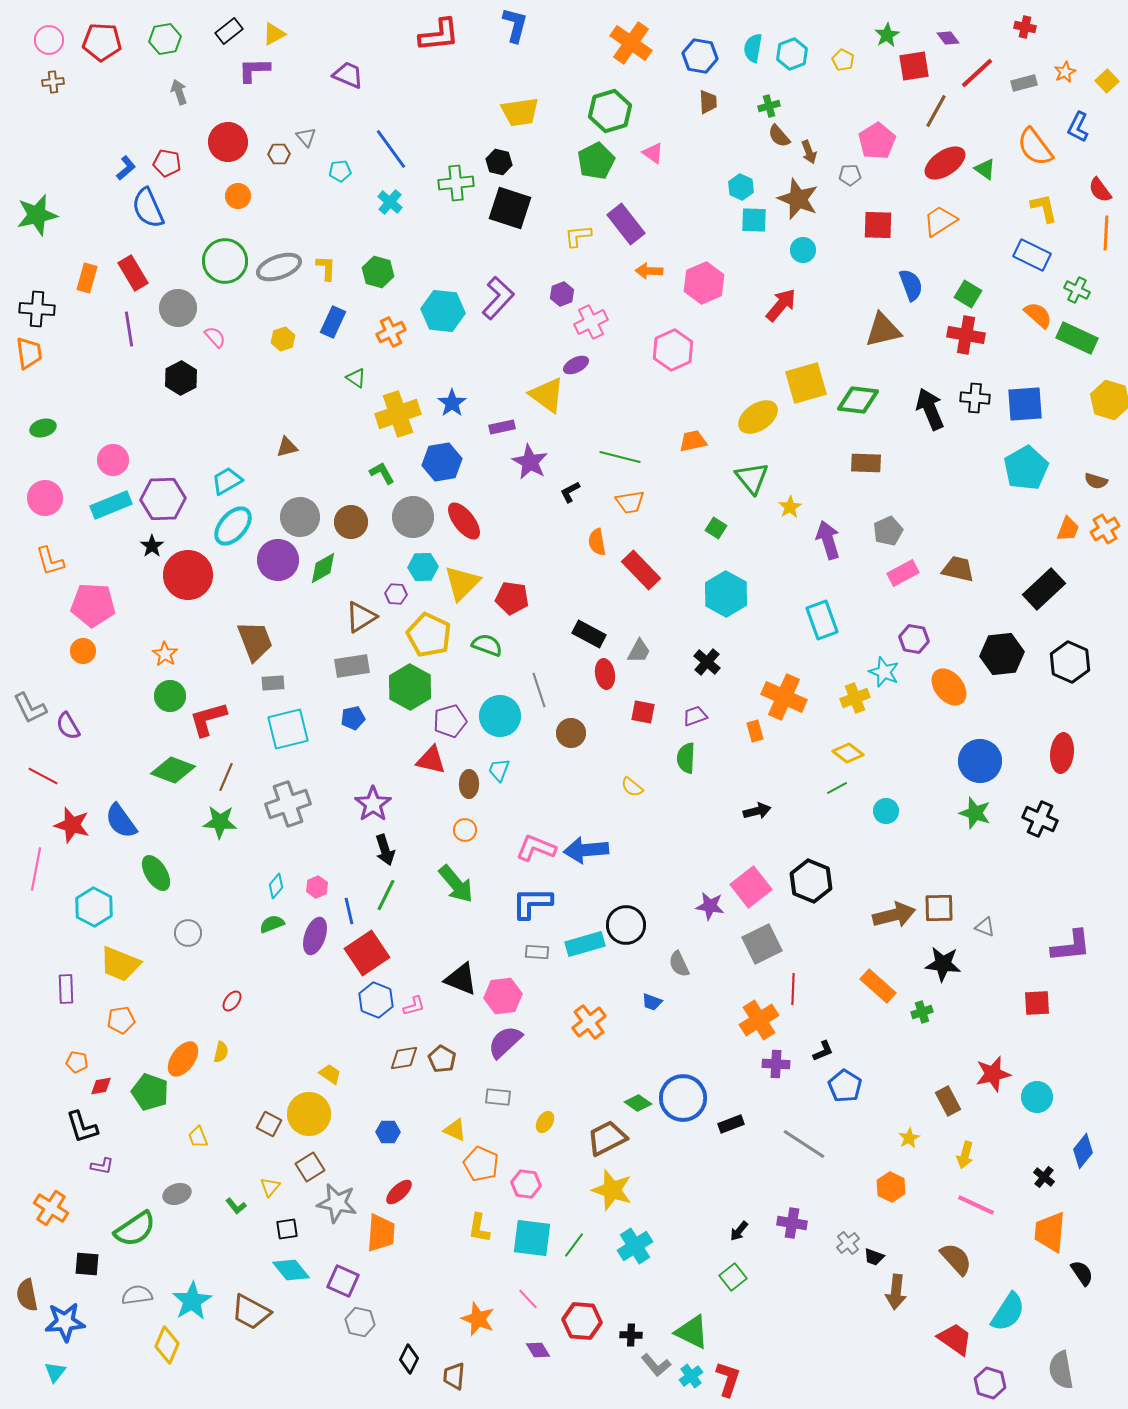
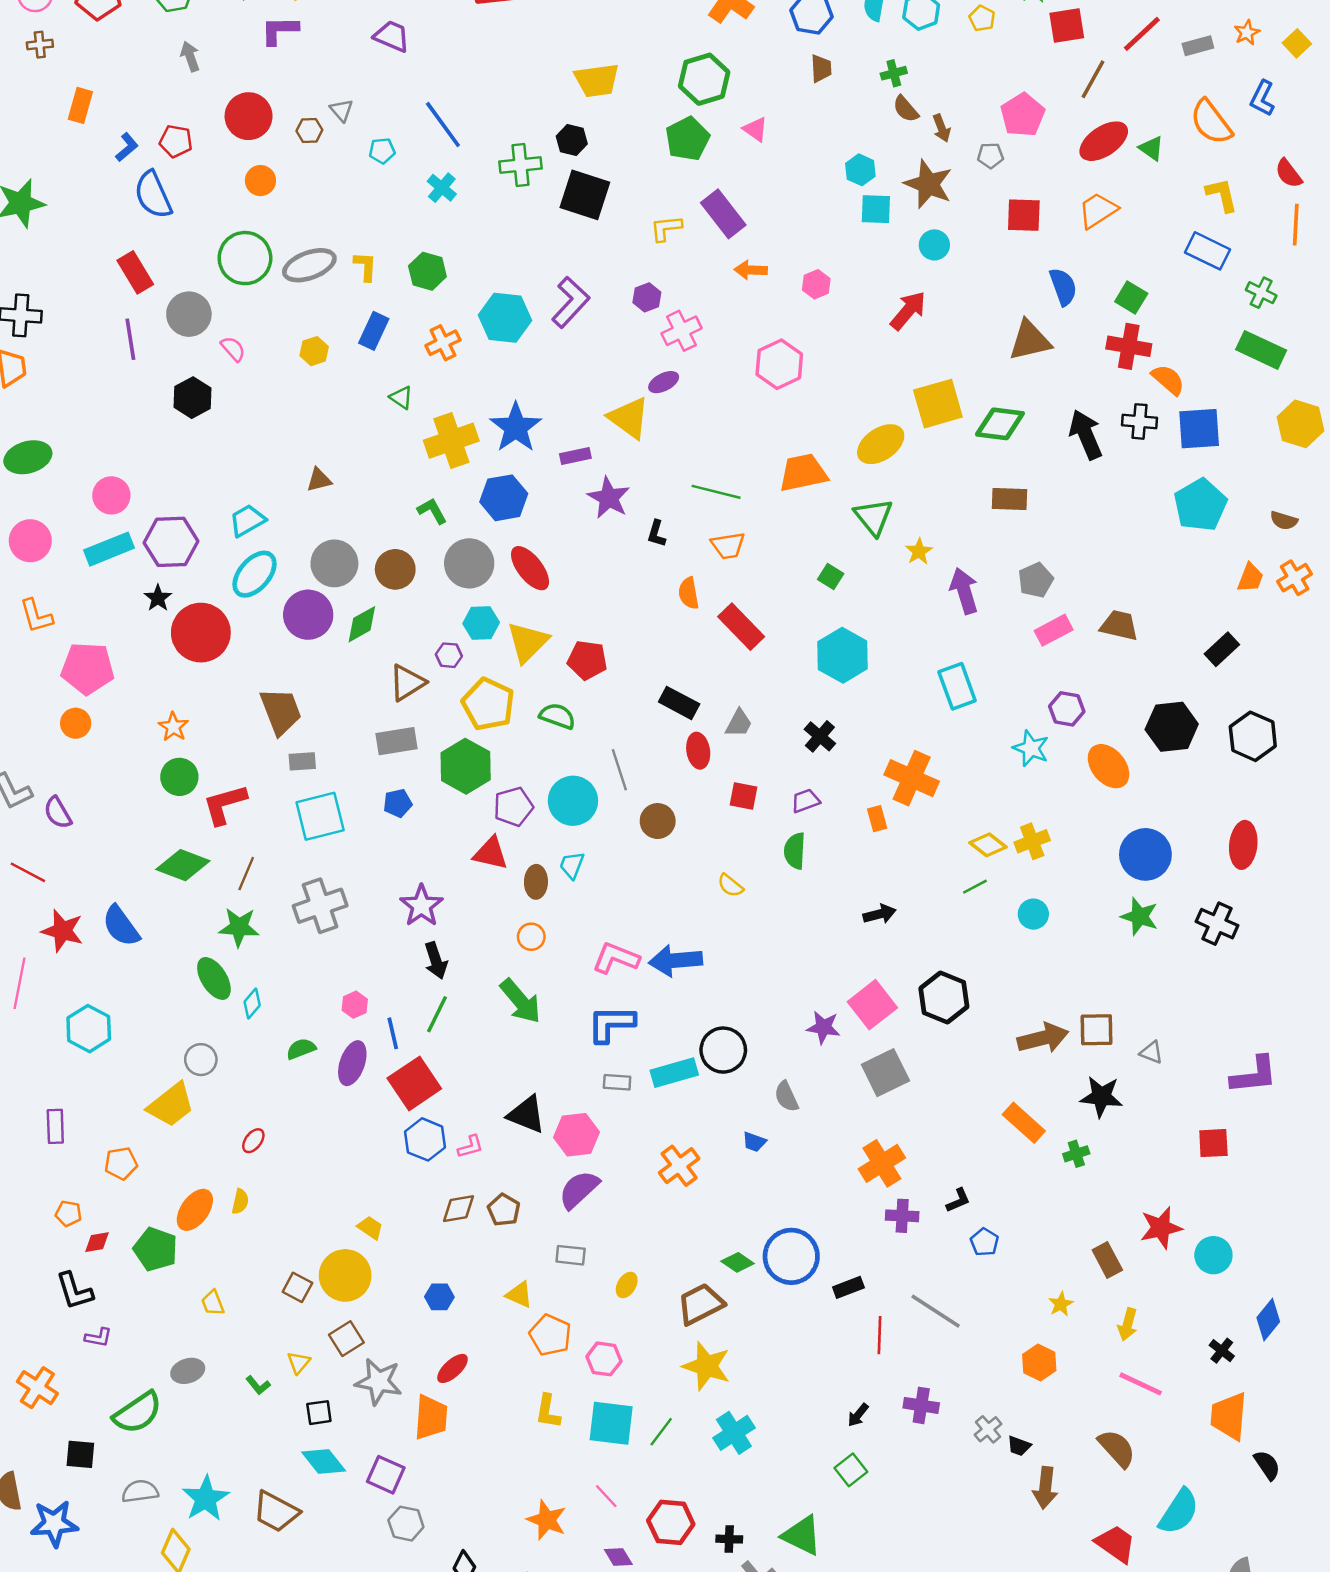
orange rectangle: (87, 278) -> (80, 105), moved
pink hexagon: (704, 283) -> (816, 284), size x0.6
orange semicircle: (1038, 315) -> (1168, 380), moved
blue star: (452, 403) -> (516, 427), size x1.5
green ellipse: (43, 428) -> (28, 457), size x1.5
orange trapezoid: (693, 441) -> (803, 473), size x1.5
black L-shape: (570, 492) -> (656, 534), turned -45
black rectangle: (1044, 589) -> (1222, 649), size x0.7
yellow cross: (855, 698) -> (1032, 841), moved
green ellipse: (156, 873) -> (214, 978), moved
cyan diamond: (276, 886) -> (252, 1004), moved
yellow trapezoid: (120, 964) -> (171, 1105), moved, turned -60
red line: (793, 989) -> (879, 1335), moved
blue pentagon: (845, 1086) -> (984, 1242), size x0.7

